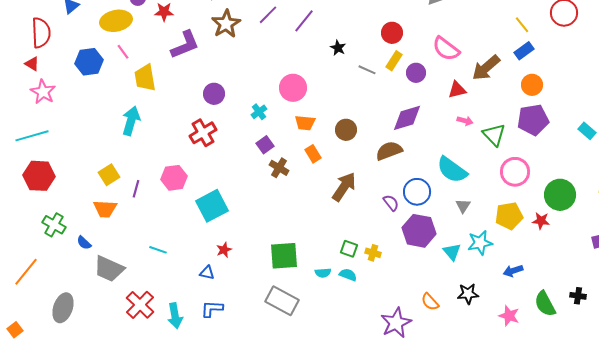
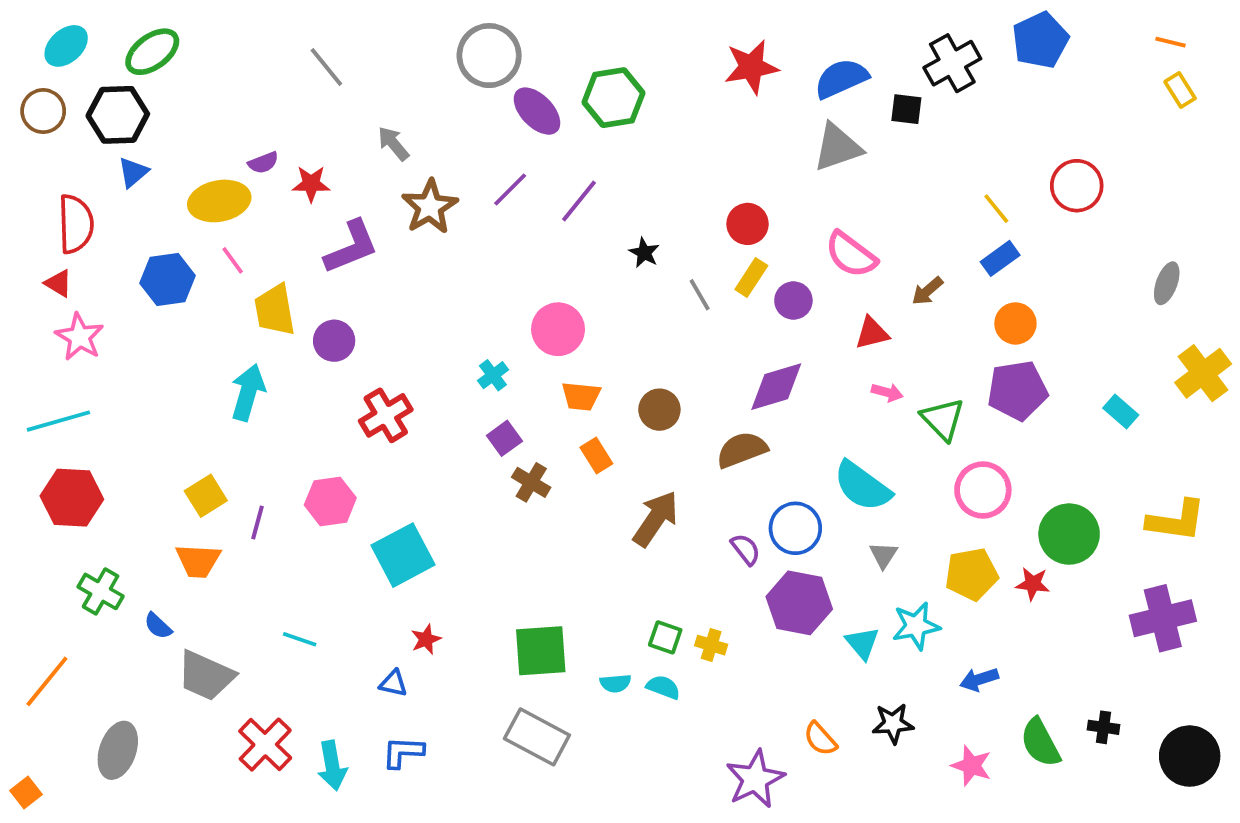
brown arrow: (486, 68) -> (927, 291), size x0.6
gray line: (367, 70) -> (700, 295), turned 36
purple circle: (214, 94) -> (334, 341), moved

